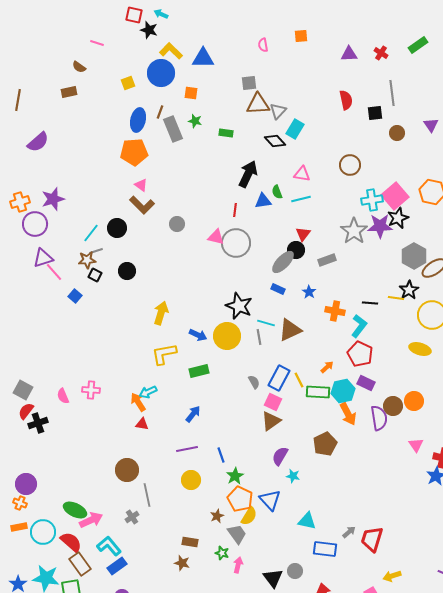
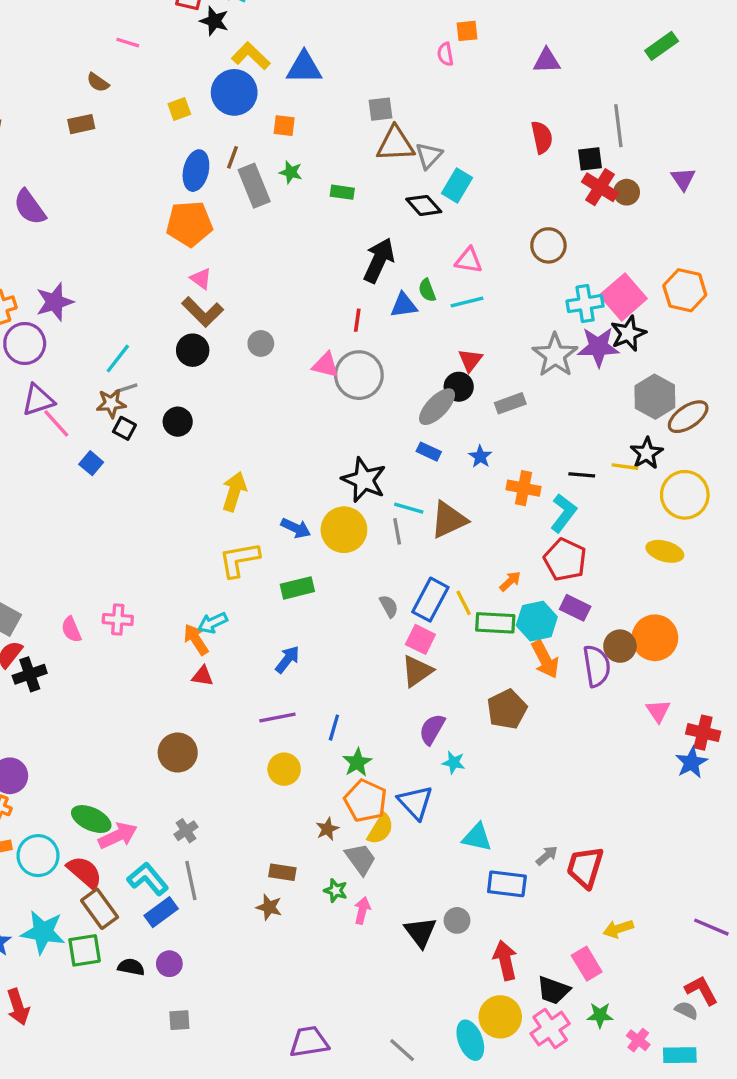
pink semicircle: (263, 45) -> (445, 54), moved
red cross: (381, 53) -> (600, 187), moved, size x1.5
purple semicircle: (38, 142) -> (30, 207), turned 95
black circle: (117, 228) -> (193, 350), moved
orange circle: (414, 401) -> (655, 638), size x1.4
blue line: (221, 455) -> (334, 728), turned 35
gray line: (147, 495) -> (191, 881), moved

